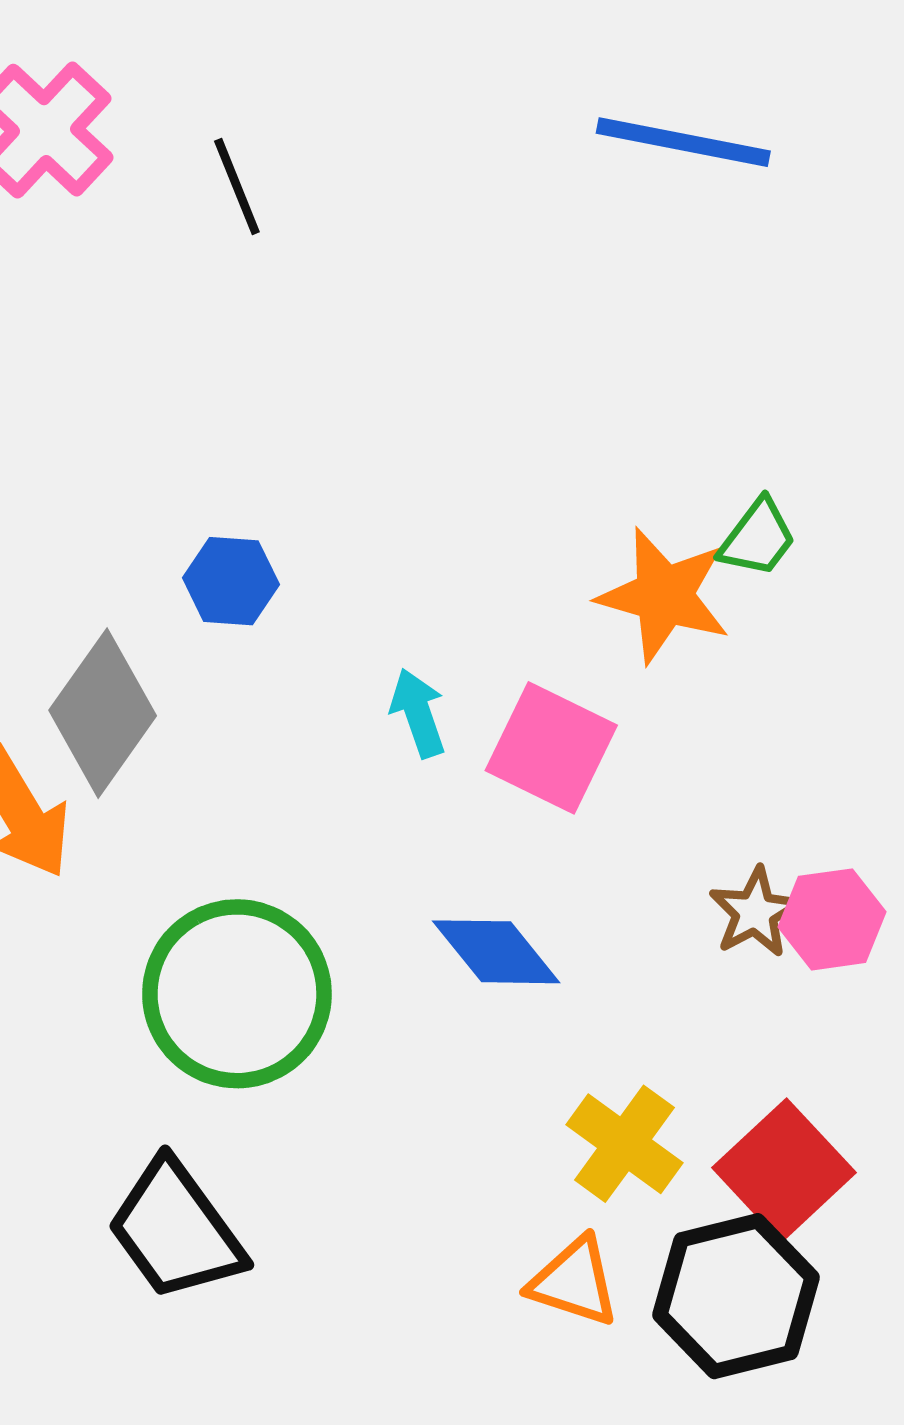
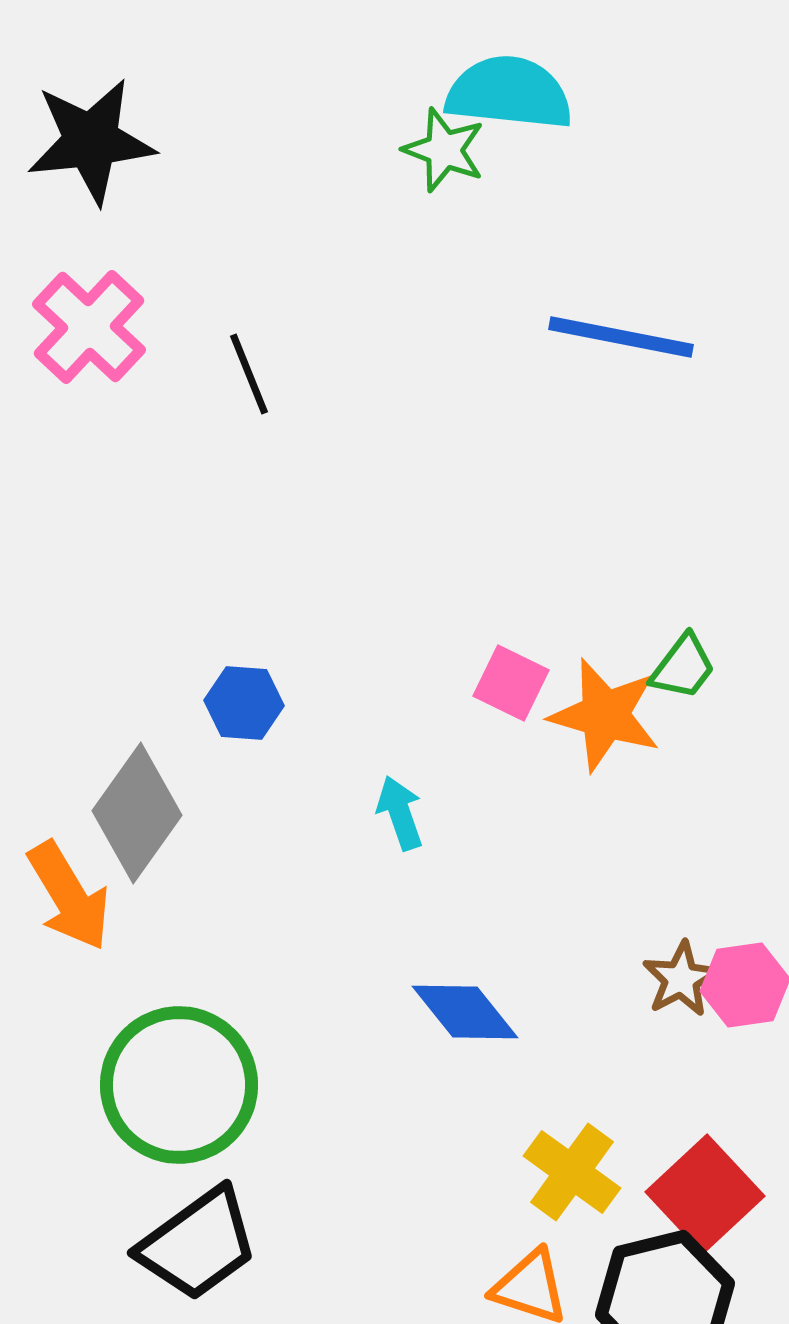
pink square: (551, 748) -> (511, 683), moved, size x0.7
green circle: (237, 994) -> (179, 1085), moved
black trapezoid: (176, 1230) -> (198, 1244), turned -90

